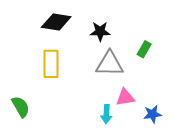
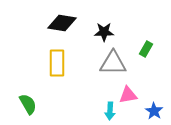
blue star: (152, 114) -> (154, 111), turned -30

